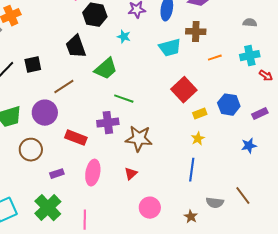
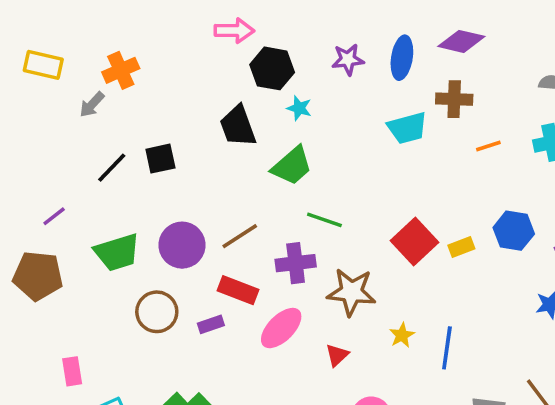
cyan star: (124, 37) -> (299, 108), moved
brown line: (64, 87) -> (240, 236), moved
red square: (184, 90) -> (415, 242), moved
yellow star: (198, 139) -> (402, 335), moved
pink ellipse: (93, 173) -> (281, 328), moved, turned 35
purple rectangle: (57, 174) -> (211, 324), moved

